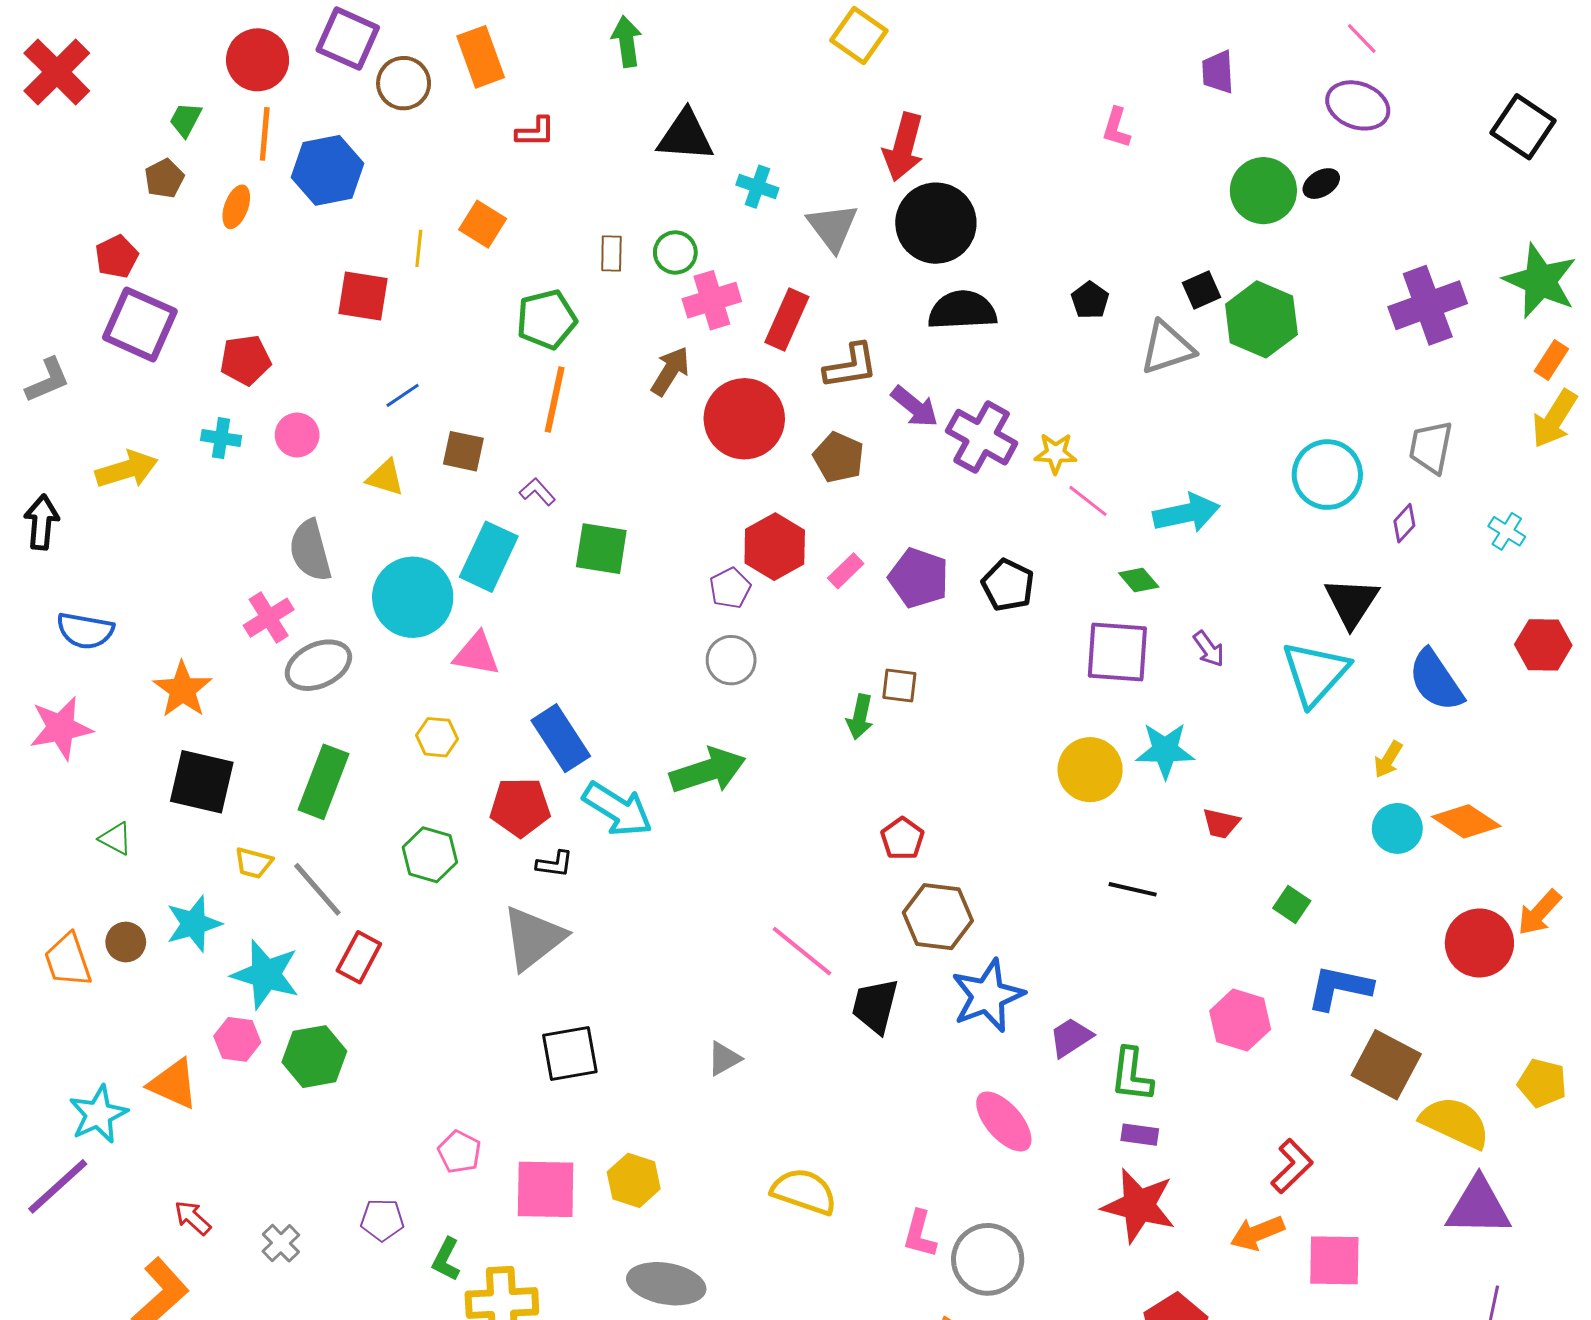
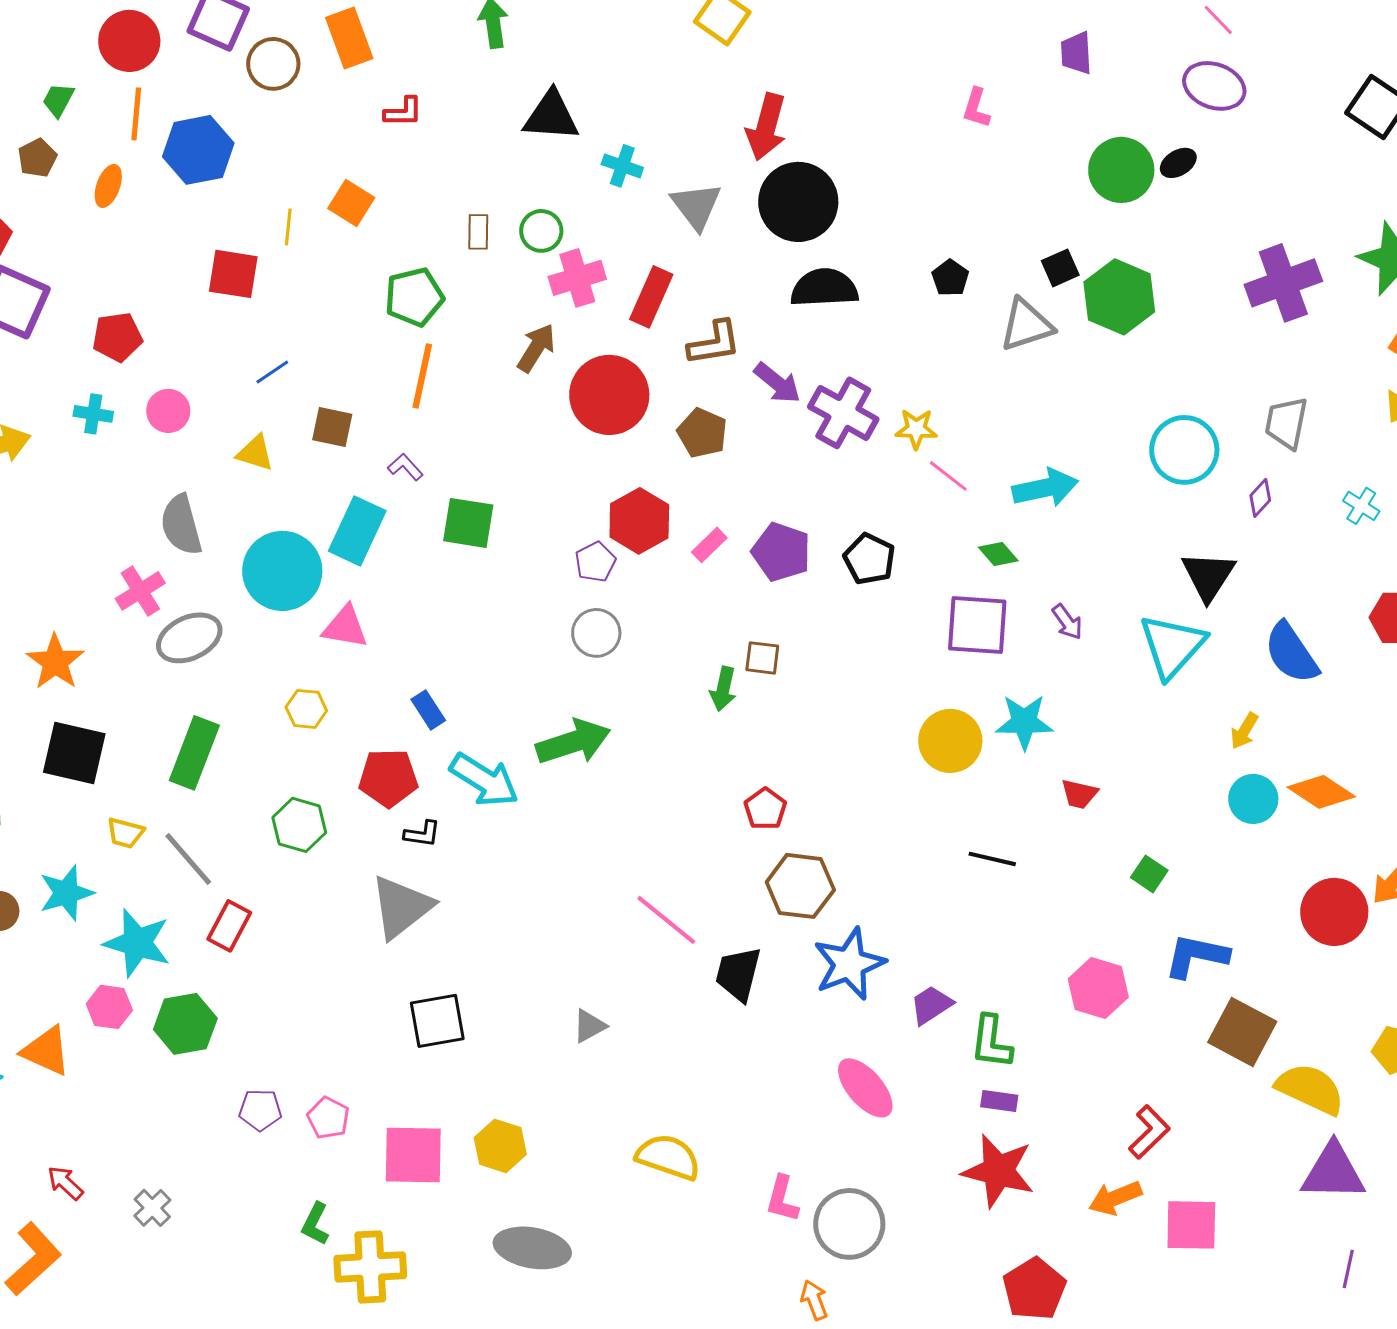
blue rectangle: (561, 738) -> (428, 710), size x0.6
purple pentagon: (382, 1220) -> (260, 1110), moved

